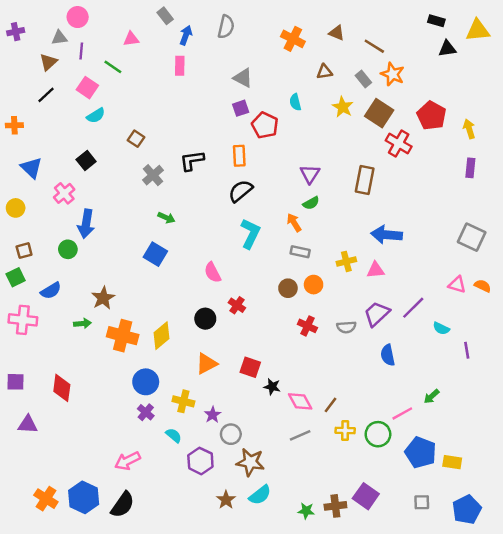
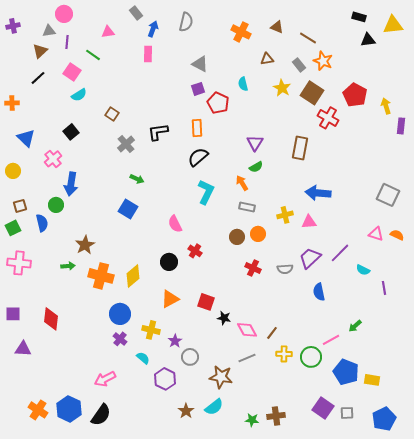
purple rectangle: (470, 168) -> (401, 126), moved
blue semicircle: (51, 291) -> (42, 223), moved, turned -72
brown star: (250, 462) -> (221, 377), moved
purple square: (366, 496) -> (323, 408), moved

